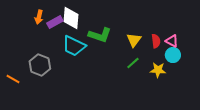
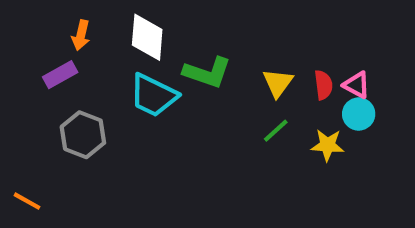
purple rectangle: (55, 22) -> (60, 75), moved
orange line: (13, 79) -> (27, 201), moved

